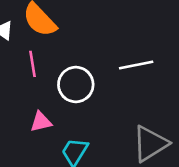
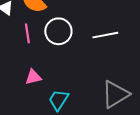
white circle: (76, 84) -> (58, 31), moved

